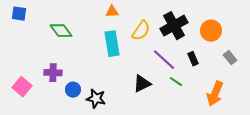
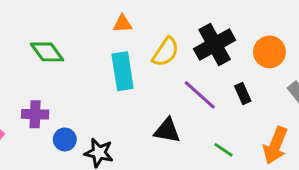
green line: (176, 82) -> (223, 150), moved
black triangle: (142, 84) -> (167, 131), turned 36

